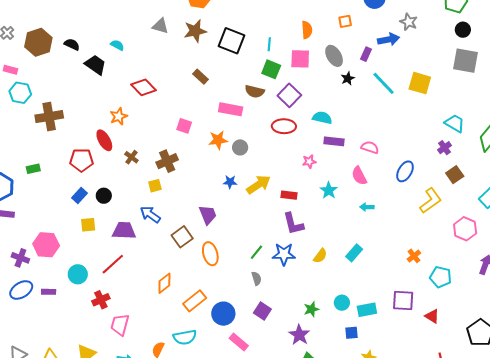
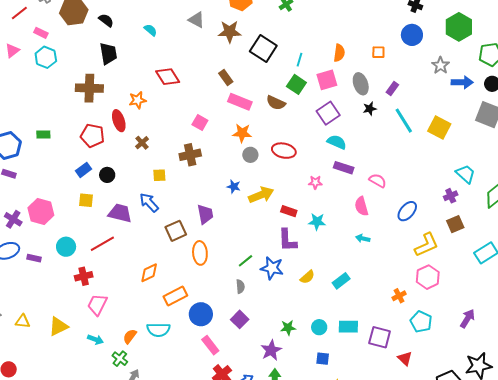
blue arrow: (388, 39) -> (462, 82), moved
pink square: (300, 59) -> (327, 80), turned -30
black trapezoid: (95, 65) -> (108, 54), moved, turned 35
purple square: (289, 95) -> (328, 113), moved
pink rectangle: (231, 109) -> (240, 102), moved
brown cross: (49, 117) -> (89, 88), moved
red ellipse: (284, 126) -> (284, 151), moved
orange star: (218, 140) -> (242, 133), moved
brown cross: (167, 161) -> (190, 155), moved
cyan star: (329, 190) -> (317, 222), moved, turned 30
pink hexagon: (465, 229) -> (428, 277), moved
cyan rectangle: (367, 310) -> (348, 327), moved

